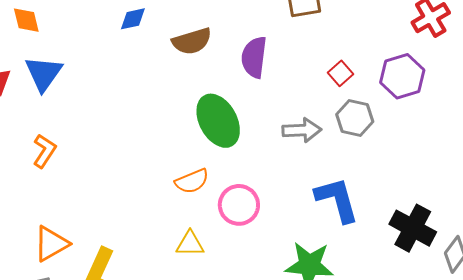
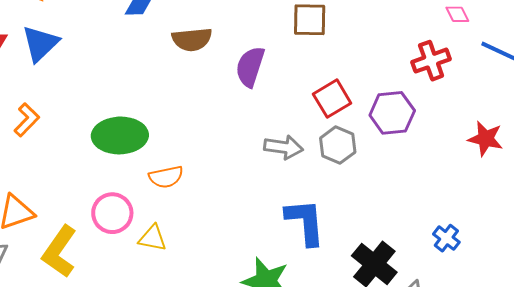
red square: (341, 73) -> (332, 99), size x1.5
green ellipse: (218, 121) -> (120, 135), moved, turned -74
pink circle: (239, 205) -> (112, 213), moved

